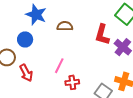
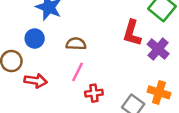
brown semicircle: (65, 26) -> (76, 44), moved
red arrow: (26, 73) -> (36, 81), turned -54

